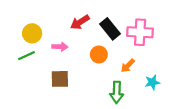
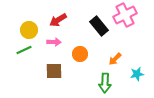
red arrow: (80, 22) -> (58, 20), moved
pink cross: (140, 32) -> (125, 15), moved, turned -30
orange circle: (99, 54) -> (80, 54), moved

